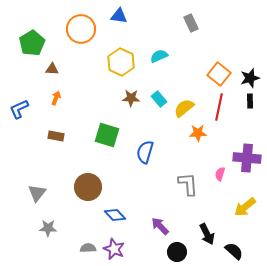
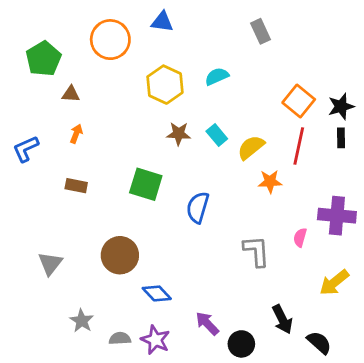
purple arrow: (160, 226) -> (207, 323), moved
gray star: (48, 228) -> (82, 321), moved, turned 30

